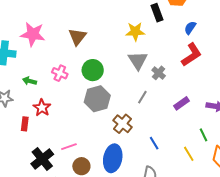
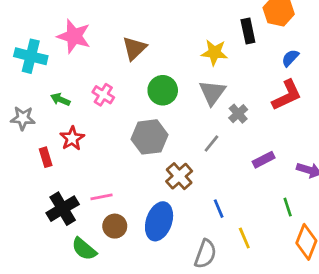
green circle: (93, 70) -> (163, 90), moved
red rectangle: (25, 124) -> (46, 157), turned -32
yellow line: (189, 154) -> (244, 238), moved

